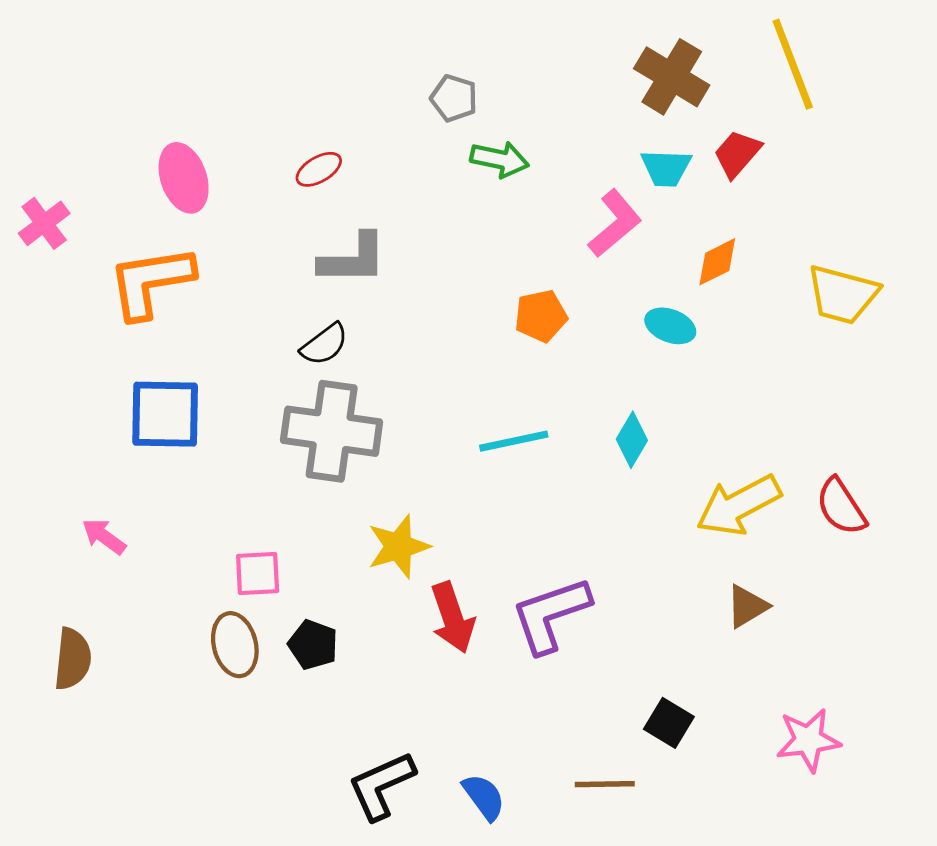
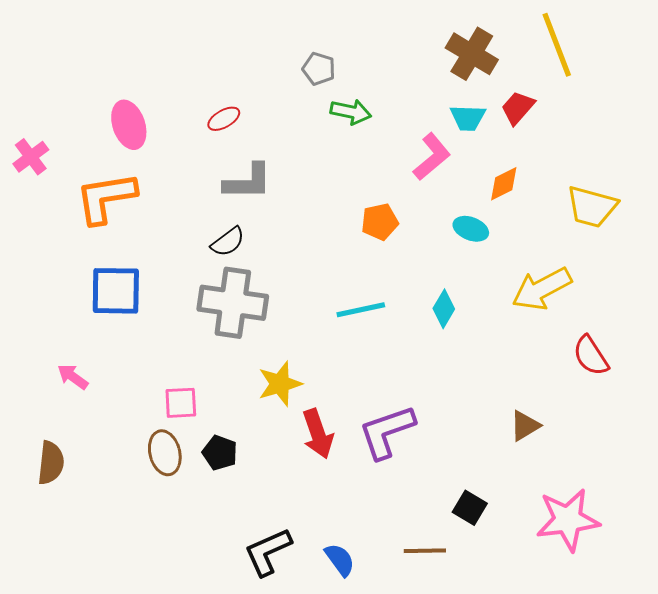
yellow arrow: (739, 505) -> (542, 289), moved
pink star: (808, 740) -> (568, 520), size x1.4

